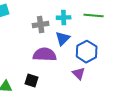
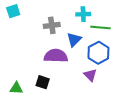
green line: (94, 16) -> (100, 27), moved
cyan cross: (64, 18) -> (83, 14), moved

